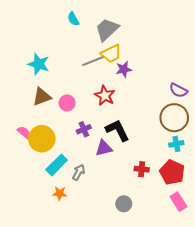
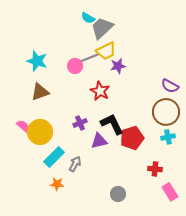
cyan semicircle: (73, 19) -> (88, 18), moved, turned -32
pink circle: (67, 103) -> (75, 66), moved
red cross: (142, 169) -> (155, 169), moved
red pentagon: (172, 172) -> (132, 138), moved, turned 30

